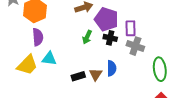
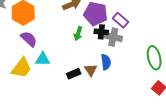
purple rectangle: (131, 28) -> (121, 20), turned -42
purple semicircle: (38, 37) -> (29, 39), turned -36
gray cross: (135, 46) -> (113, 37), moved

